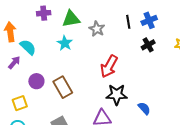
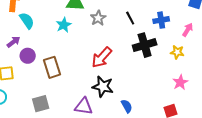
blue cross: (149, 20) -> (161, 20), moved
black line: (128, 22) -> (130, 18), turned -32
black cross: (148, 45) -> (145, 45), size x1.6
purple arrow: (14, 63) -> (13, 42), moved

